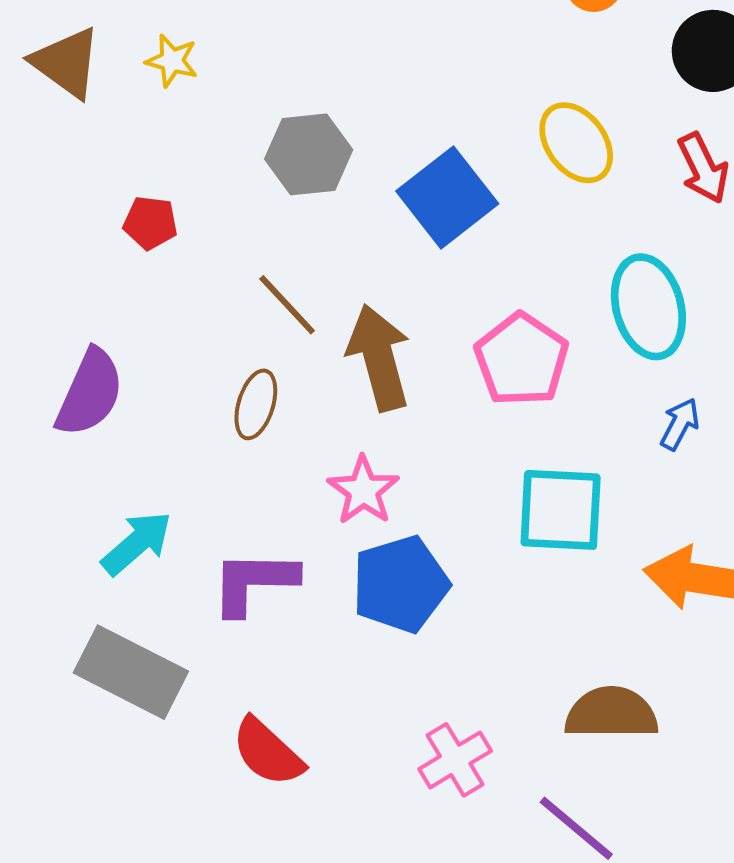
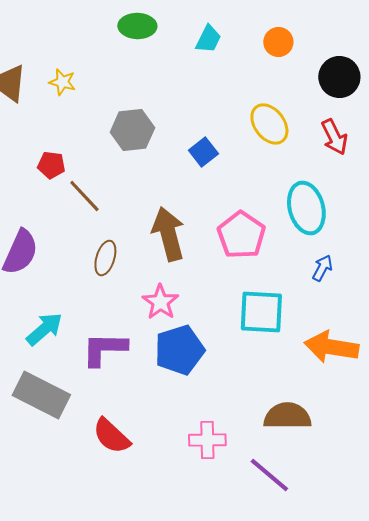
blue square: (447, 197) -> (203, 152), size x0.6
brown line: (287, 305) -> (84, 196), moved
pink cross: (455, 760) -> (207, 440), turned 30

